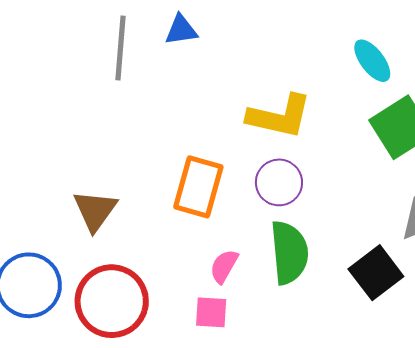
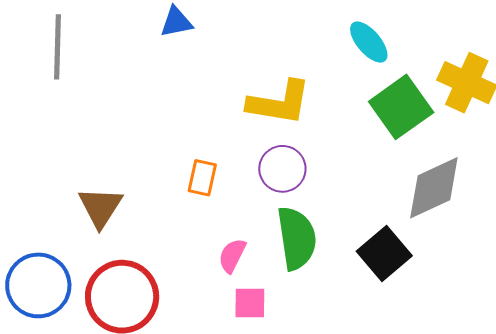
gray line: (120, 48) -> (58, 47), moved
orange rectangle: (198, 187) -> (202, 178), size x0.6
pink square: (211, 312) -> (250, 303), moved

